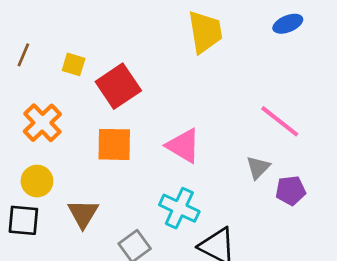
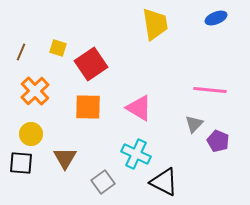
brown line: (23, 55) -> (21, 52), moved
pink line: (280, 121) -> (210, 90), turned -32
purple pentagon: (291, 191) -> (218, 141), turned 30

